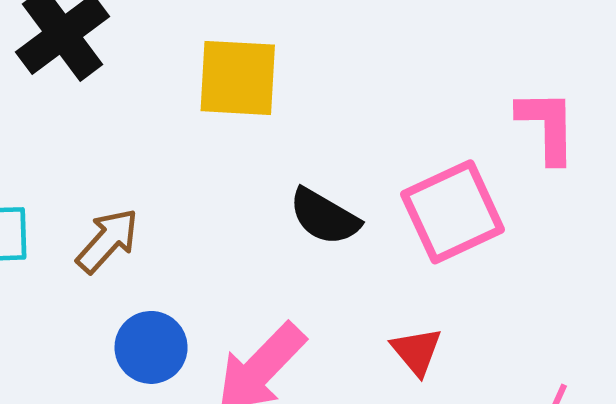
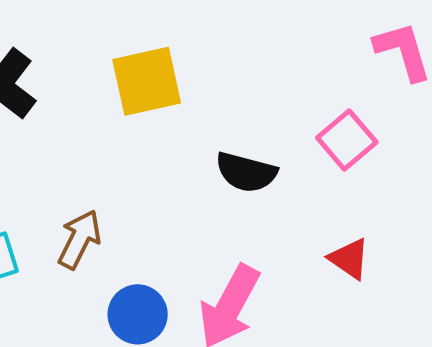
pink square: (453, 212) -> (347, 140), size x0.7

